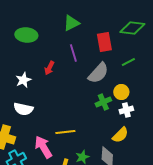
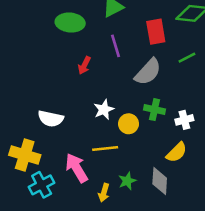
green ellipse: (26, 35) -> (70, 23), moved
white star: (23, 80) -> (104, 110), moved
yellow circle: (121, 92) -> (129, 124), moved
green cross: (103, 102) -> (154, 110), turned 35

